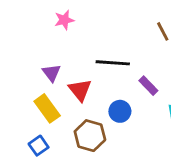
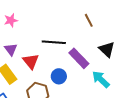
pink star: (64, 20) -> (11, 20), moved
purple rectangle: (148, 86) -> (79, 58), size x1.5

